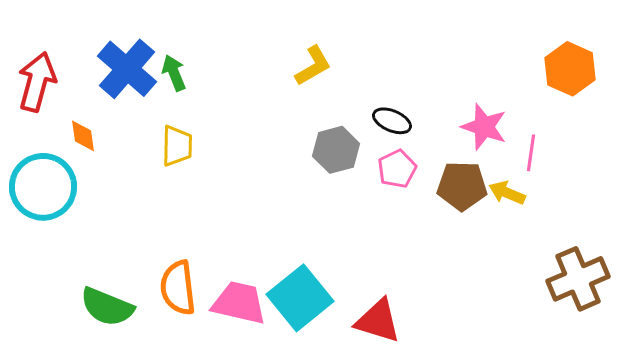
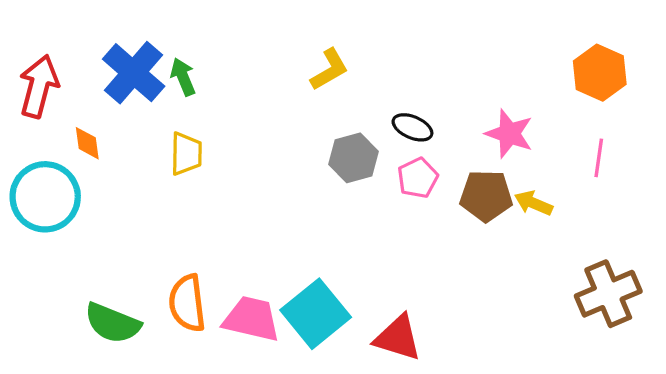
pink line: (531, 153) -> (599, 158), moved

